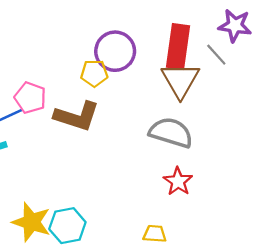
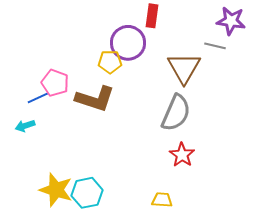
red rectangle: (178, 47) -> (152, 16), moved, size x0.6
gray line: (216, 55) -> (215, 46), turned -35
gray semicircle: (171, 133) -> (176, 113), turned 96

